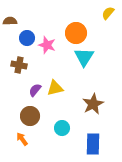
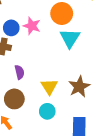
blue circle: (27, 38) -> (11, 28), moved
yellow triangle: (55, 88) -> (49, 87), moved, turned -48
purple semicircle: (35, 90) -> (19, 72), turned 128

